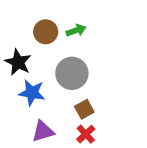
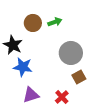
gray circle: (72, 73) -> (71, 53), moved
brown square: (84, 109) -> (79, 77), moved

